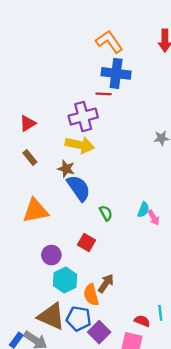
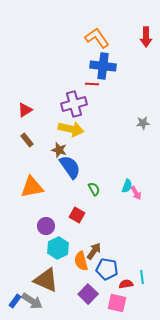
blue pentagon: (79, 319) -> (107, 269), moved
red semicircle: (142, 321) -> (126, 284), turned -32

